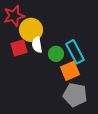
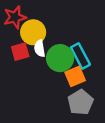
green circle: (56, 54) -> (60, 58), size x1.6
gray pentagon: (75, 95) -> (80, 102), turned 30

